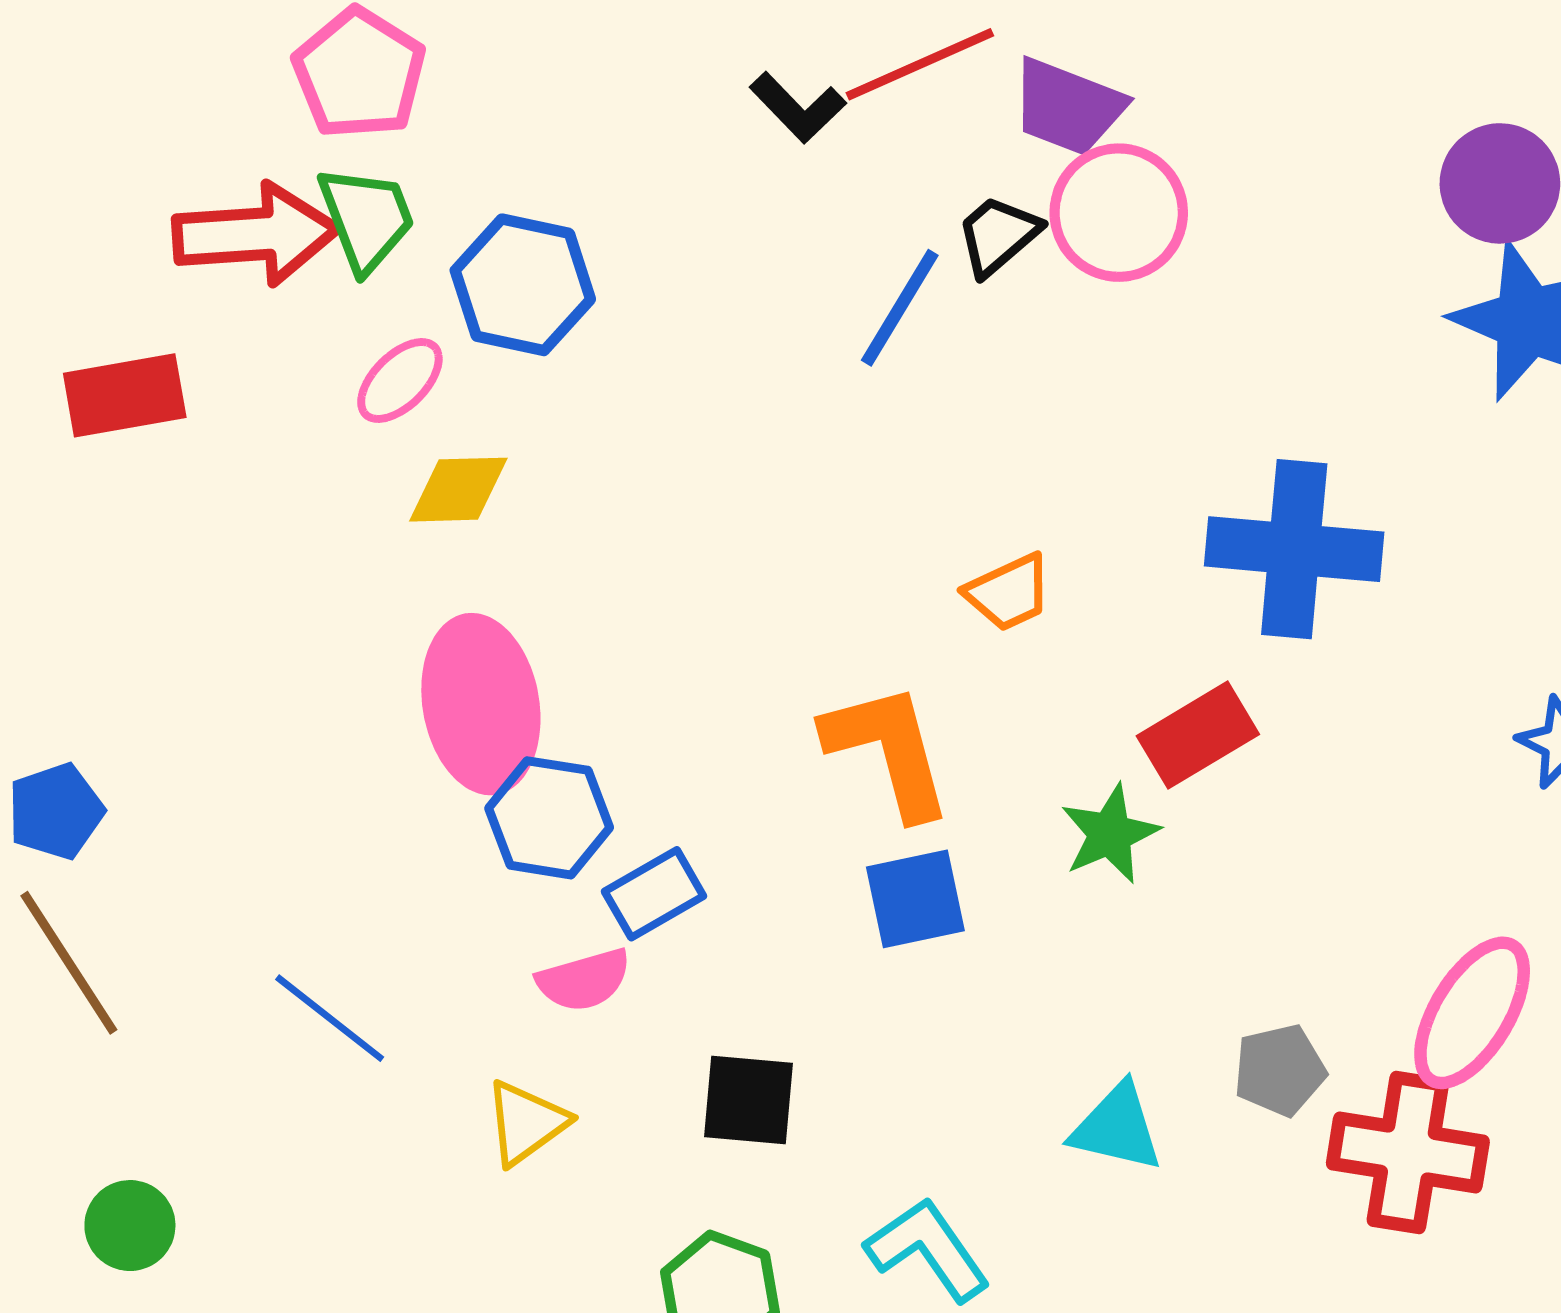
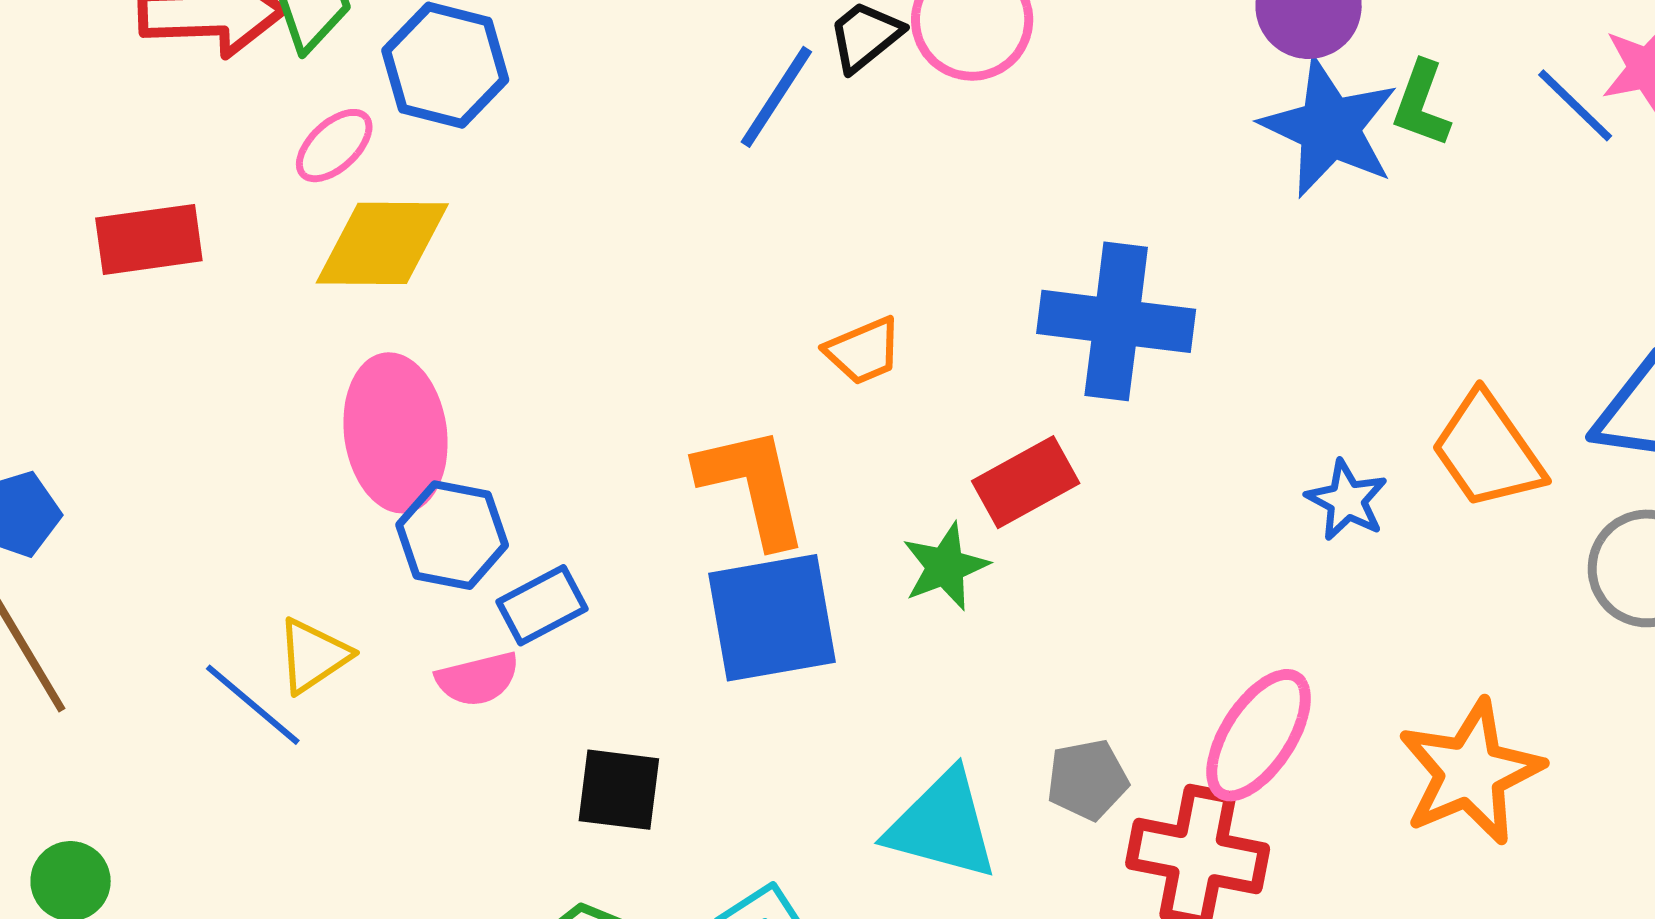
red rectangle: (125, 395) -> (149, 239), moved
yellow diamond: (458, 490) -> (382, 243), size x1.5
blue square: (915, 899) -> (772, 618), size x1.5
yellow triangle: (526, 1123) -> (313, 656), moved
cyan triangle: (1117, 1128) -> (942, 825), size x1.4

